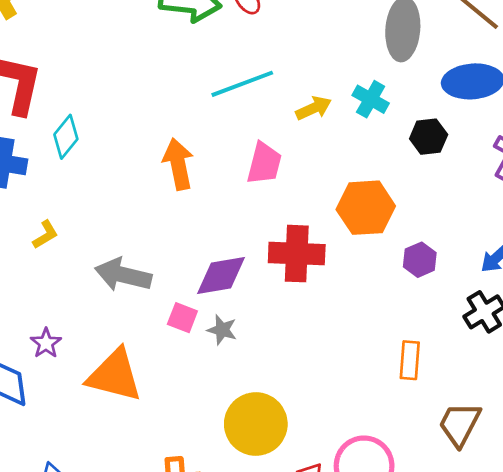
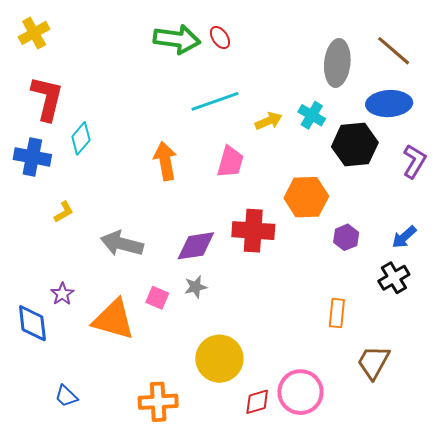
black hexagon: (429, 137) -> (355, 145), size x1.6
pink square: (182, 318) -> (157, 298), moved
gray star: (222, 330) -> (196, 287), turned -30

